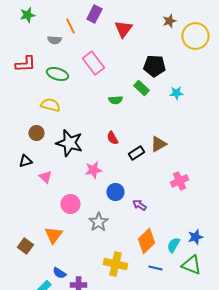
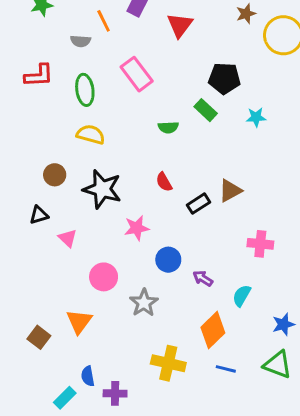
green ellipse: (57, 74) -> (85, 90), turned 65
yellow semicircle: (50, 105) -> (91, 134), moved
pink cross: (179, 181) -> (260, 244), turned 30
cyan semicircle: (173, 245) -> (242, 296), moved
blue semicircle: (59, 273) -> (88, 376), turned 48

